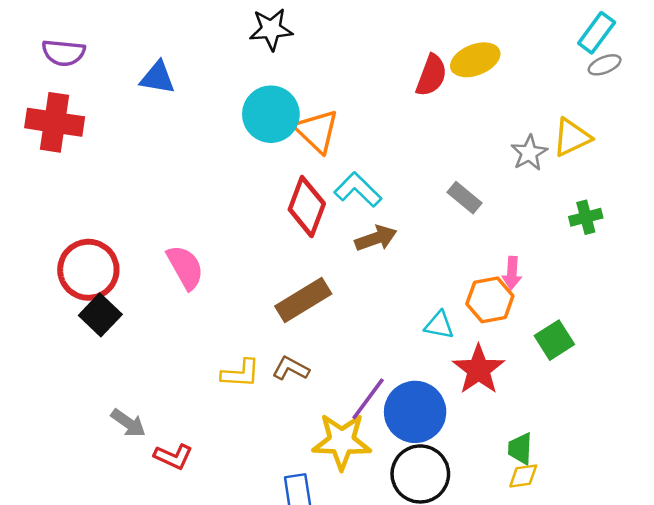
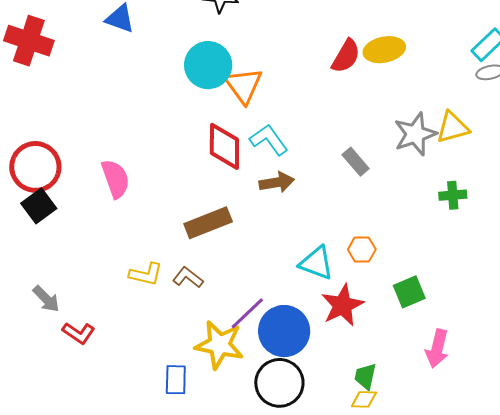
gray star: (529, 153) -> (415, 134), size x1.4
red diamond: (307, 207) -> (224, 146), turned -30
pink arrow: (512, 273) -> (437, 349), moved, size x1.4
orange hexagon: (490, 300) -> (362, 249), size x0.7
cyan triangle: (439, 325) -> (316, 263), size x1.4

